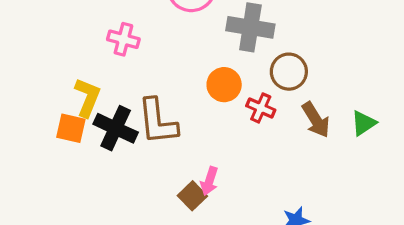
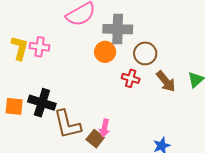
orange circle: (224, 85) -> (105, 52), moved
yellow L-shape: (87, 97) -> (20, 48), moved
brown L-shape: (158, 122) -> (67, 124), moved

